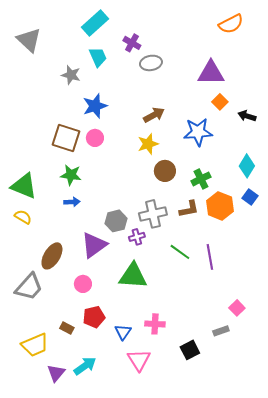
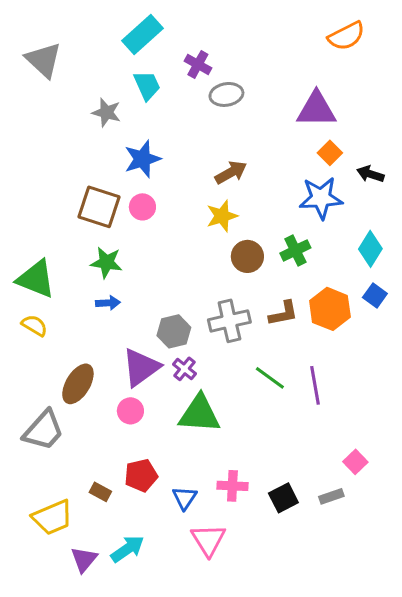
blue star: (198, 132) -> (321, 198), moved
green cross: (201, 179) -> (295, 250), moved
purple cross: (137, 237) -> (184, 369), moved, turned -35
pink circle: (83, 284) -> (130, 411), moved
black square: (190, 350) -> (283, 498), moved

